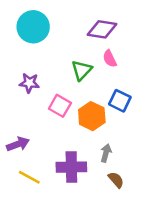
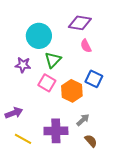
cyan circle: (33, 27) -> (39, 36), moved
green triangle: (82, 70) -> (53, 60), moved
gray arrow: (106, 153) -> (83, 120), turned 32

